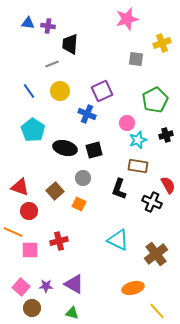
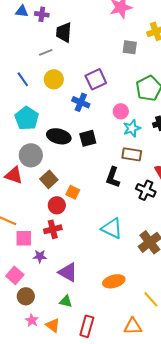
gray circle: (83, 178) -> (31, 155), moved, size x1.5
red circle: (29, 211) -> (57, 205), moved
purple star: (46, 286) -> (40, 256), moved
orange ellipse: (133, 288) -> (114, 281), moved

